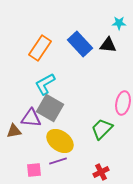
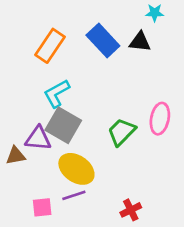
green trapezoid: (102, 129) -> (121, 132), moved

